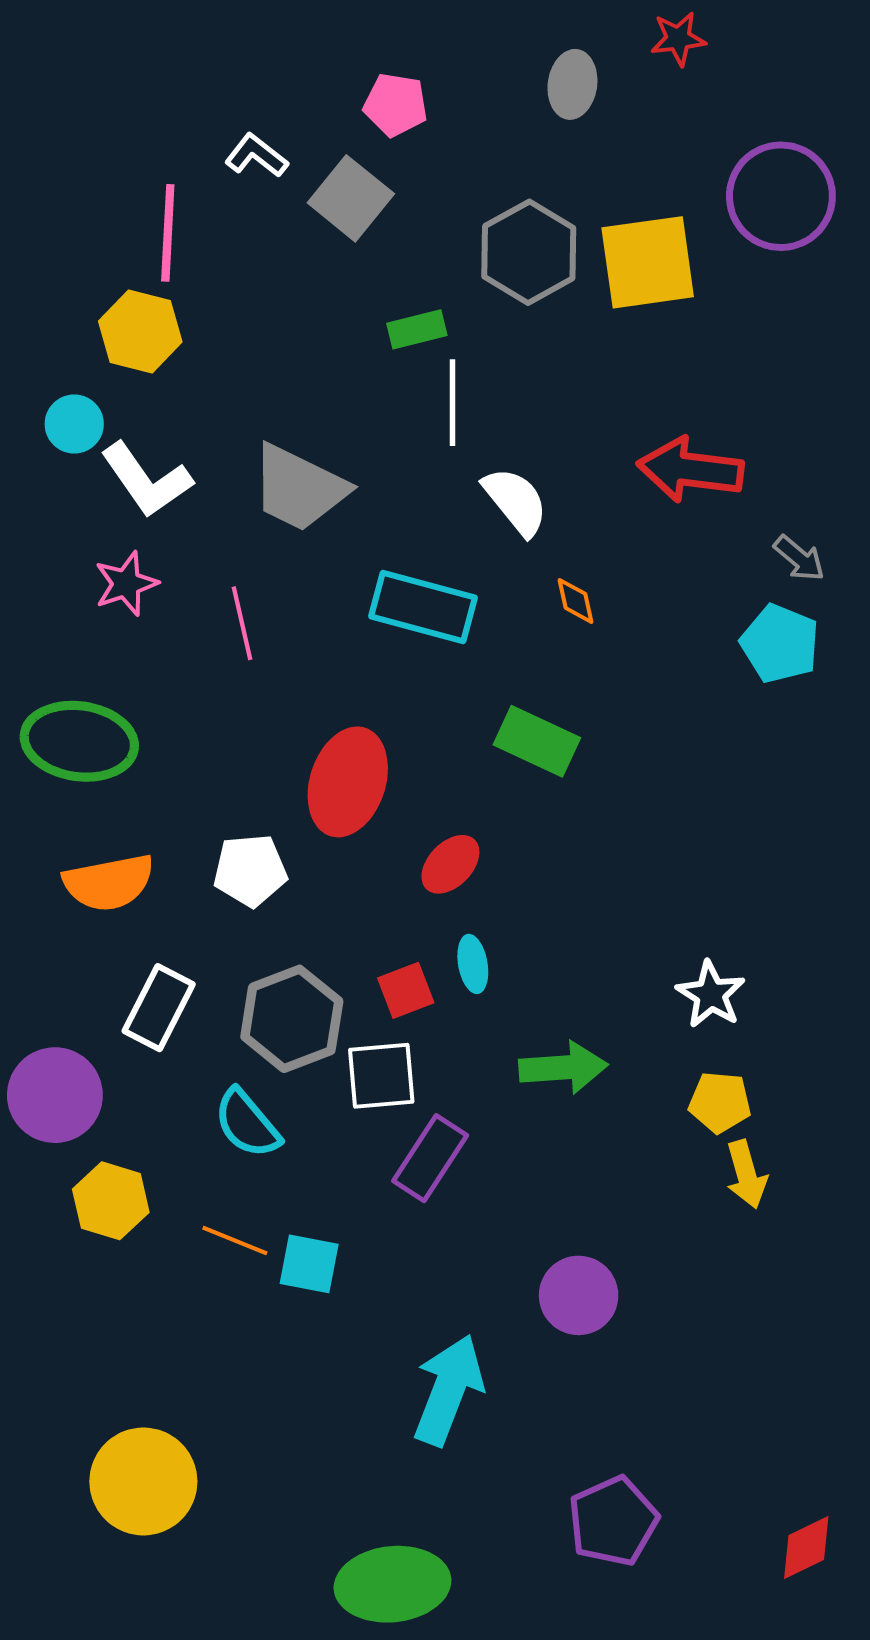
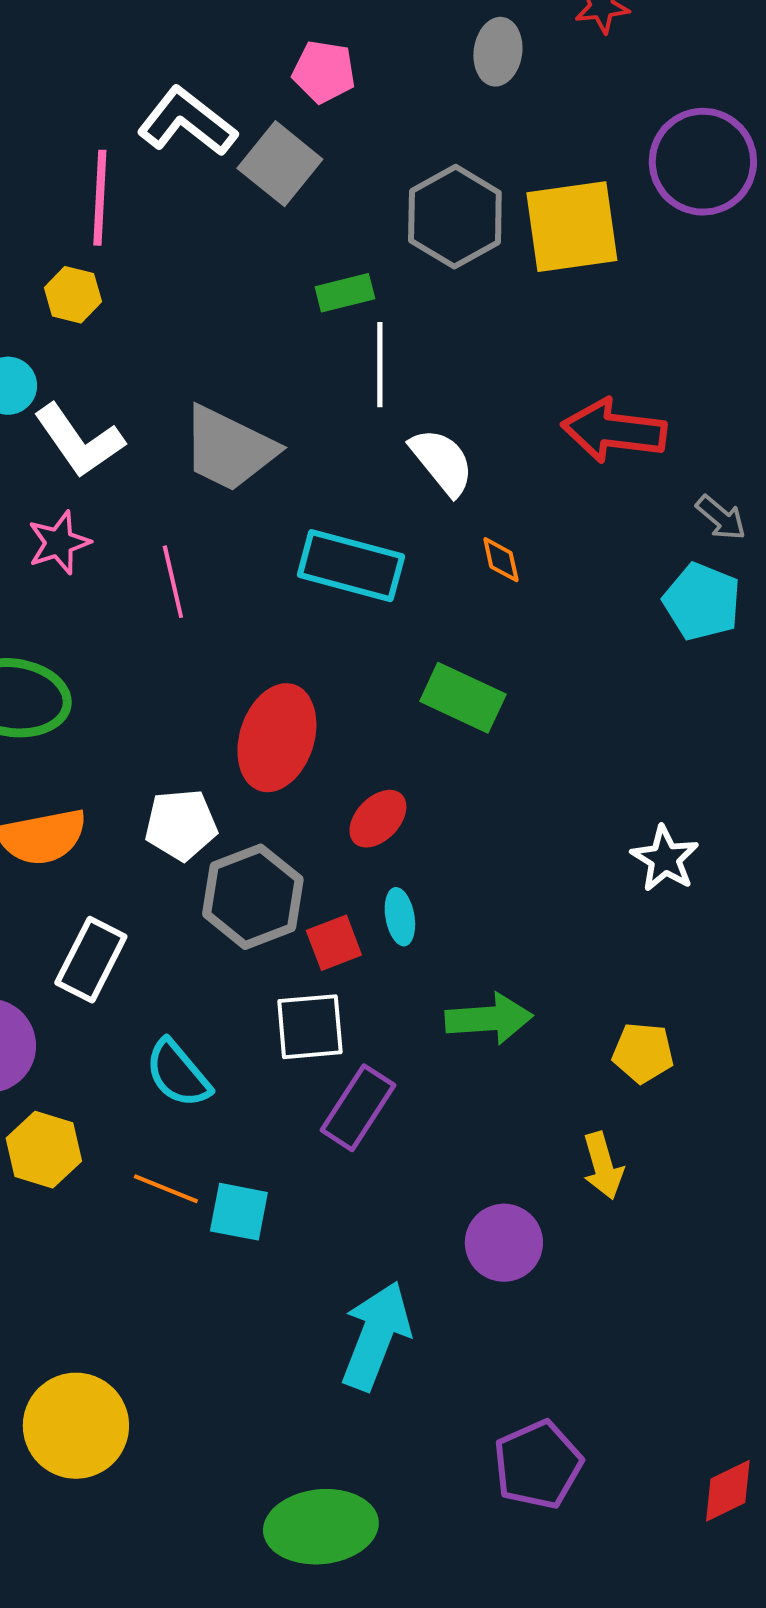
white L-shape: (256, 156) -> (187, 122), size x1.6
yellow hexagon: (140, 331) -> (73, 295), size x0.7
white star: (711, 994) -> (665, 859), moved
gray hexagon: (292, 1019) -> (253, 897), moved
yellow arrow: (746, 1174) -> (603, 1166), moved

